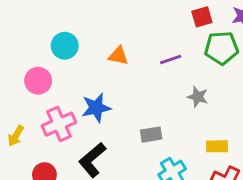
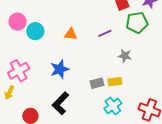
pink circle: (38, 81) -> (17, 22), moved
pink cross: (59, 124) -> (19, 71), moved
yellow rectangle: (217, 146) -> (115, 82), moved

